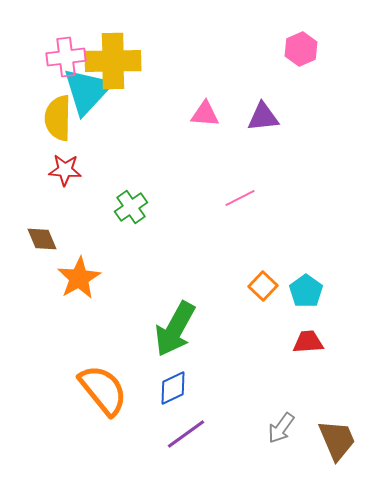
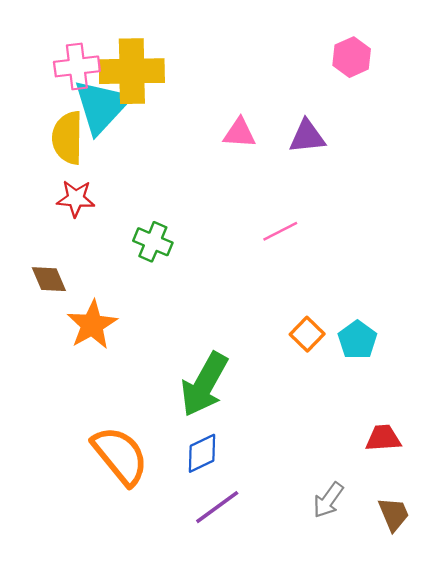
green cross: (131, 207) -> (153, 242), turned -32
red trapezoid: (308, 342) -> (383, 438), moved
brown trapezoid: (337, 440) -> (394, 514), size x0.7

